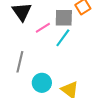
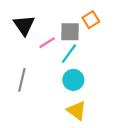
cyan circle: (42, 83) -> (73, 80), moved

